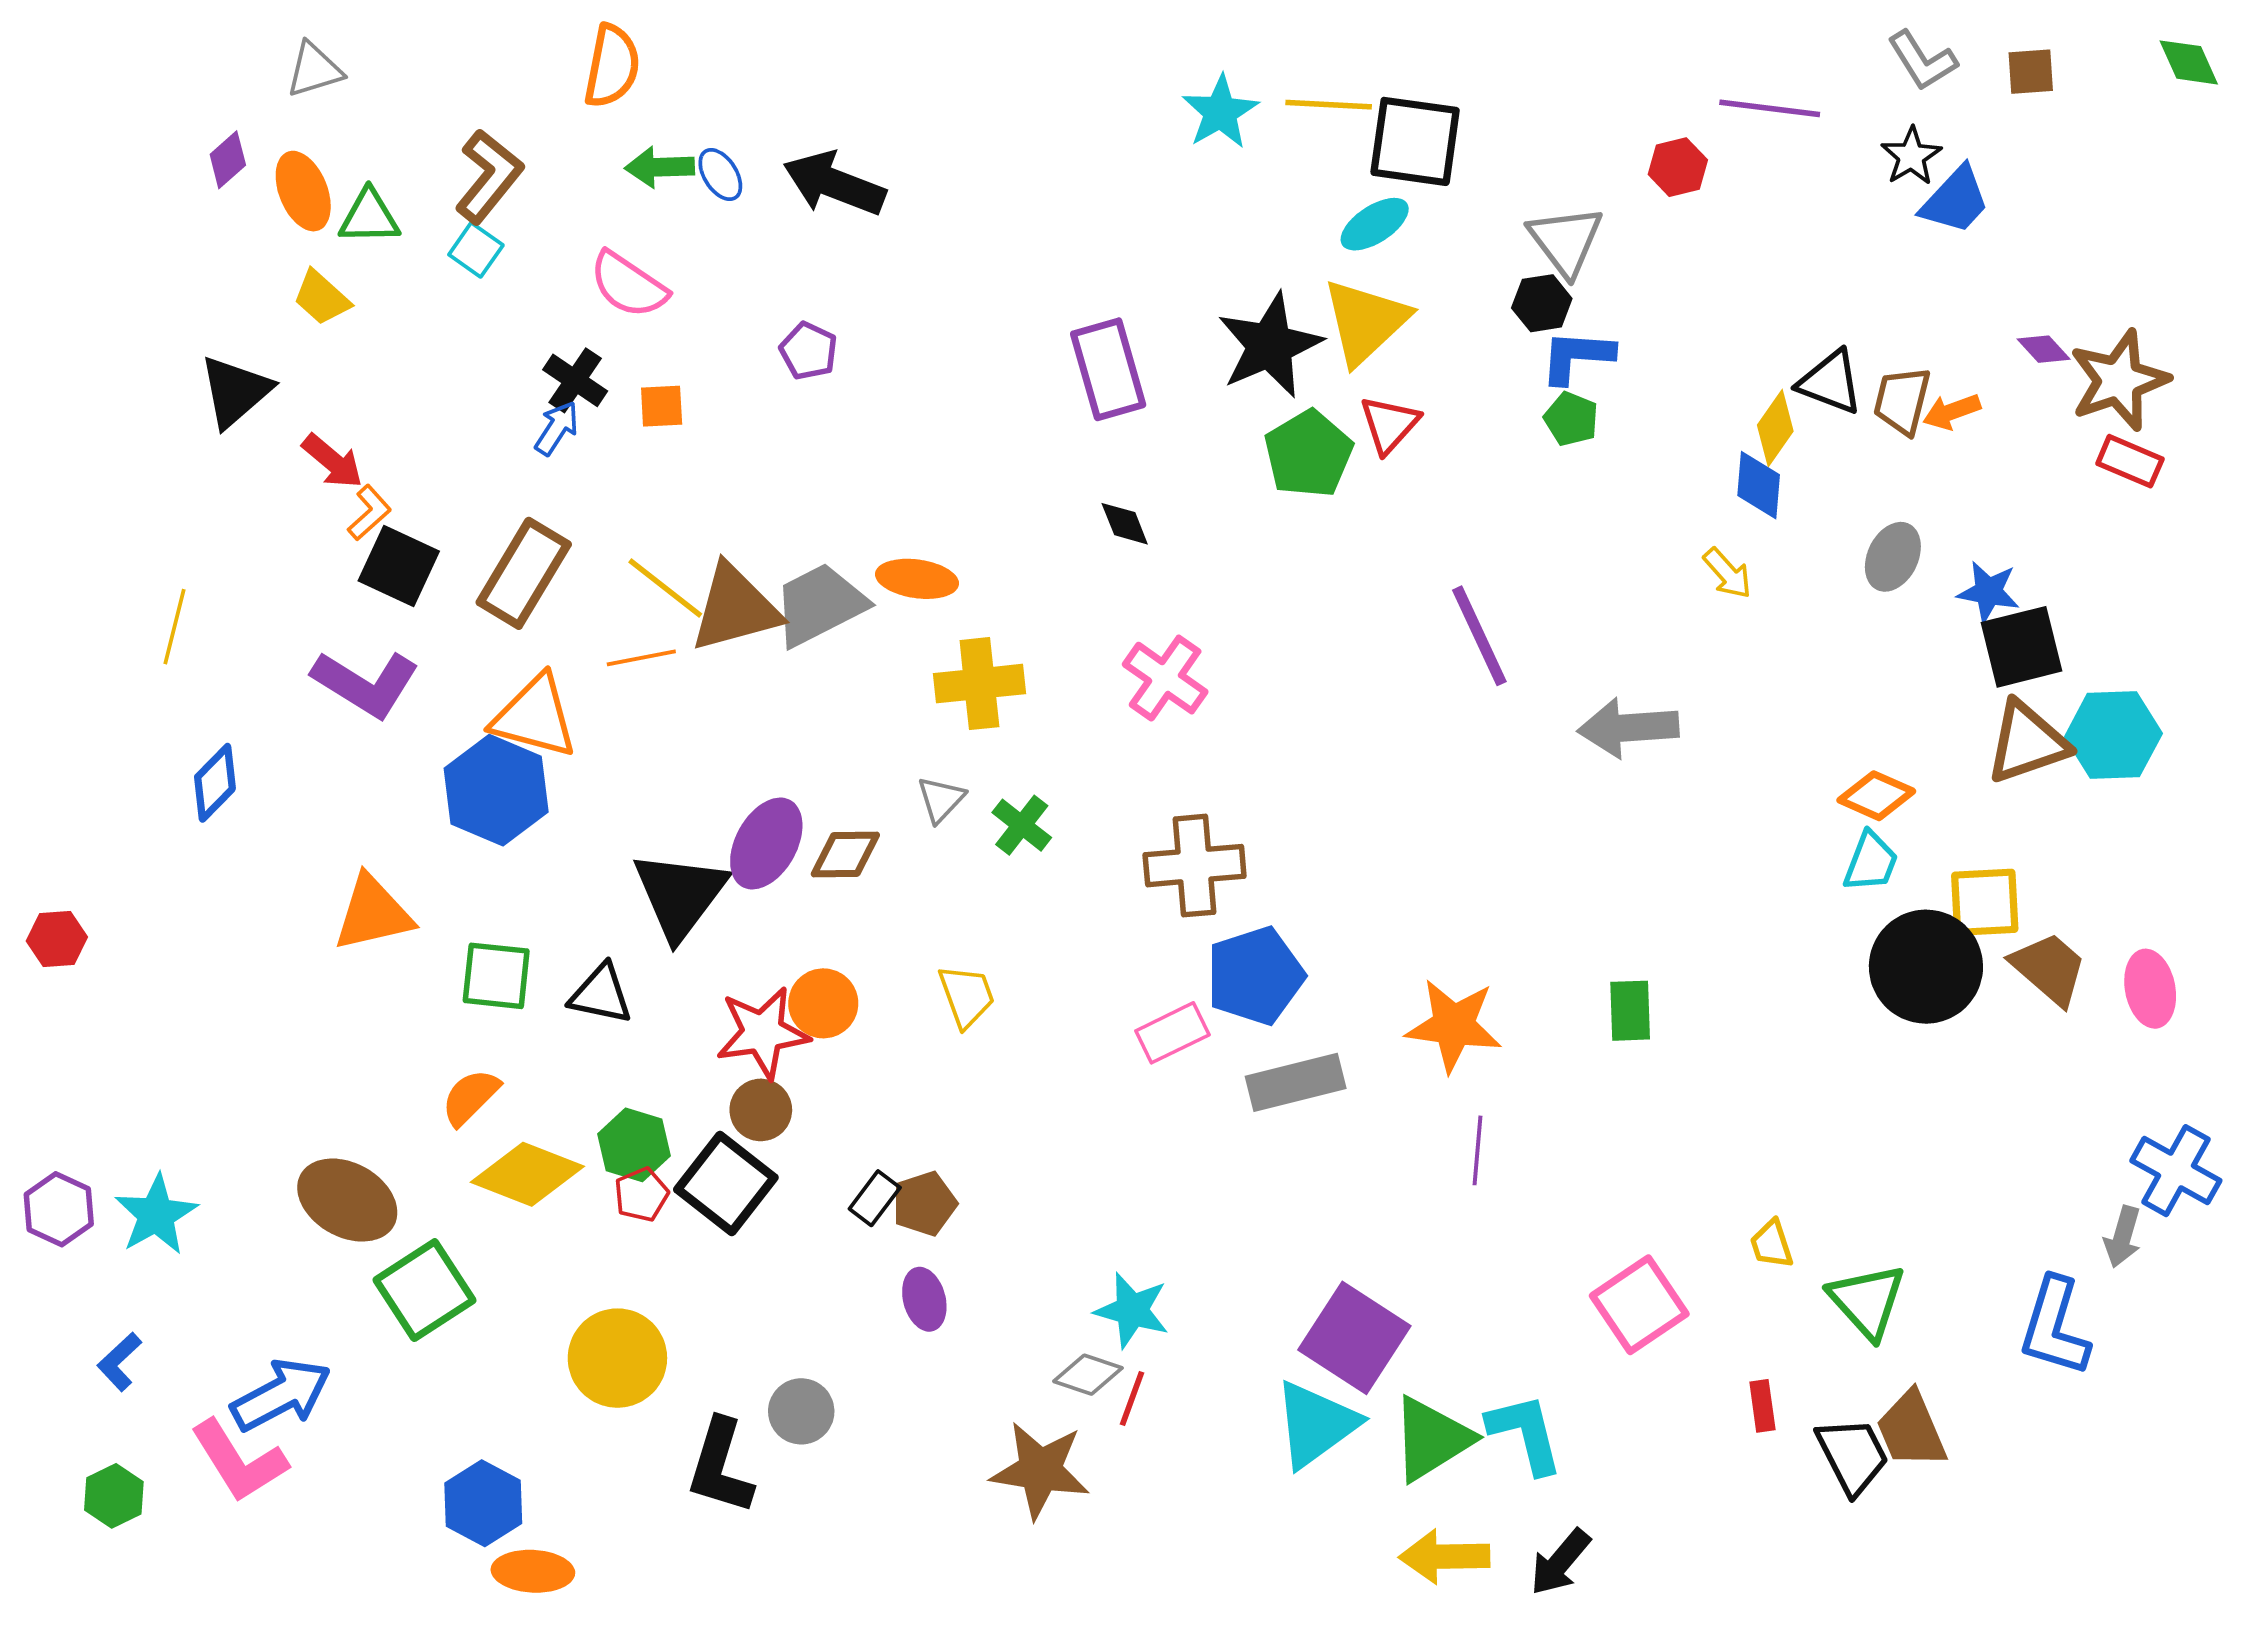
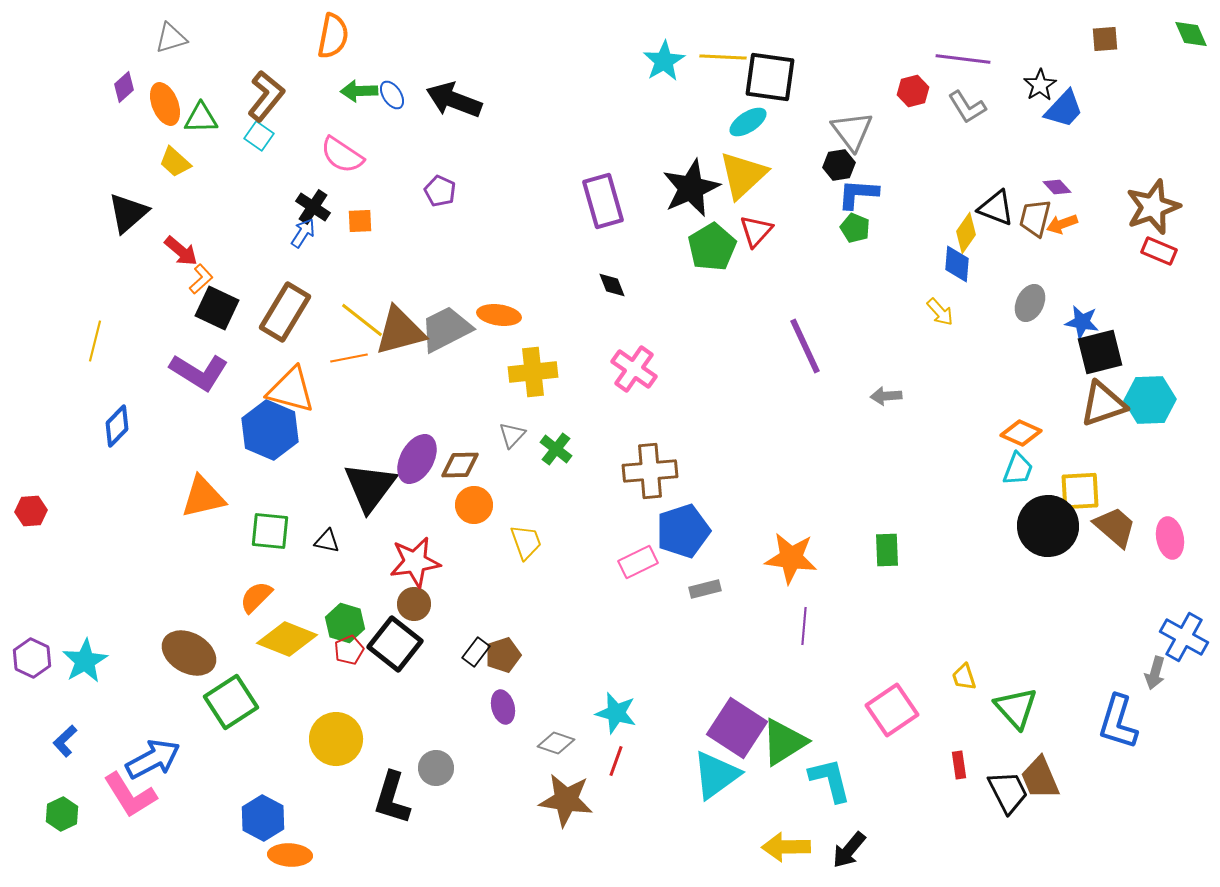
gray L-shape: (1922, 61) -> (967, 107), moved
purple diamond: (2044, 349) -> (1057, 187), moved
gray arrow: (1628, 728) -> (886, 396), size x0.6
black triangle: (601, 994) -> (327, 541), size x0.7
orange circle: (823, 1003) -> (474, 505), moved
gray rectangle: (1296, 1082) -> (705, 589), size x0.6
gray diamond: (1088, 1375) -> (556, 743), moved
green triangle: (1432, 1439) -> (784, 742), moved

